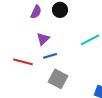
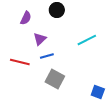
purple semicircle: (36, 12) -> (26, 18), moved

